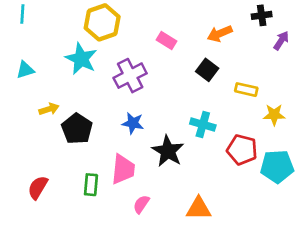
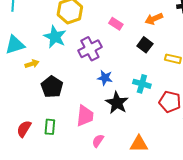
cyan triangle: (25, 70) -> (15, 45), size x1.5
yellow arrow: (49, 109) -> (32, 64), moved
blue star: (133, 123) -> (105, 78), moved
green rectangle: (91, 185) -> (50, 127), moved

